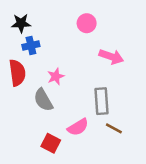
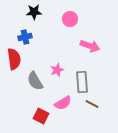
black star: (21, 23) -> (34, 12), moved
pink star: (56, 76) -> (57, 70), moved

